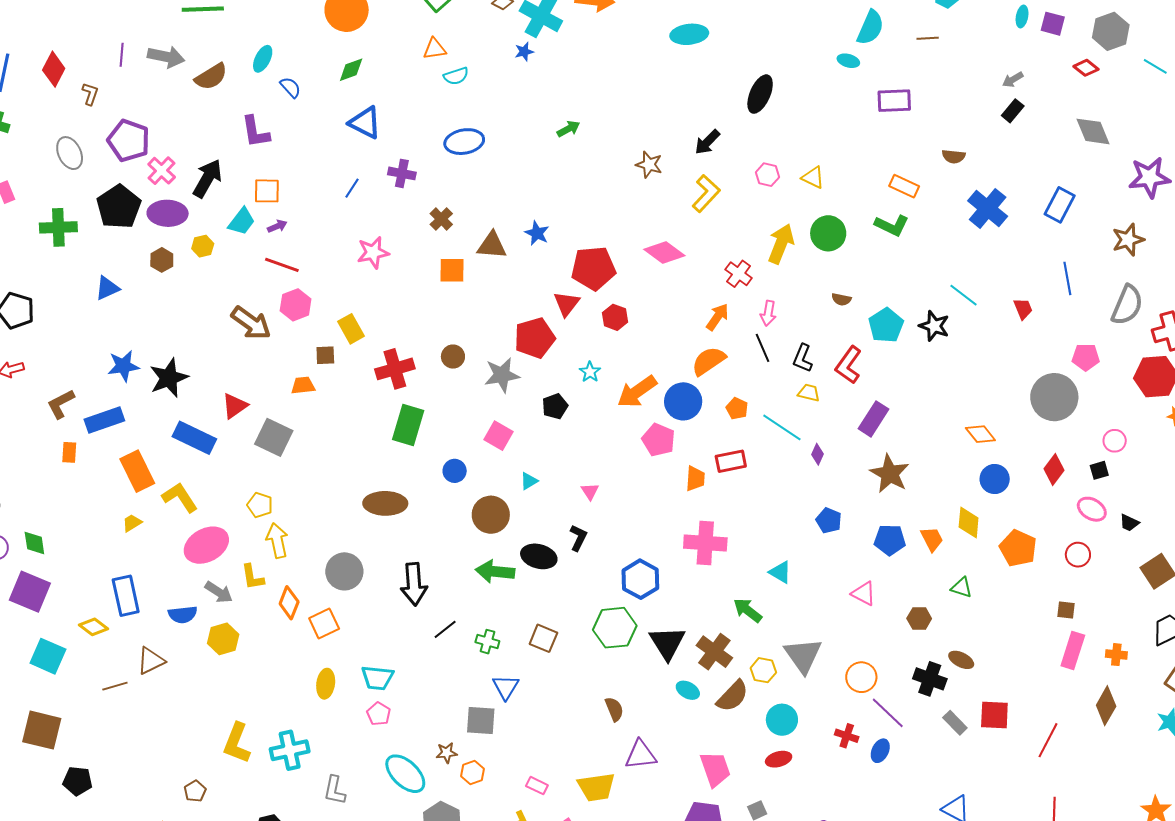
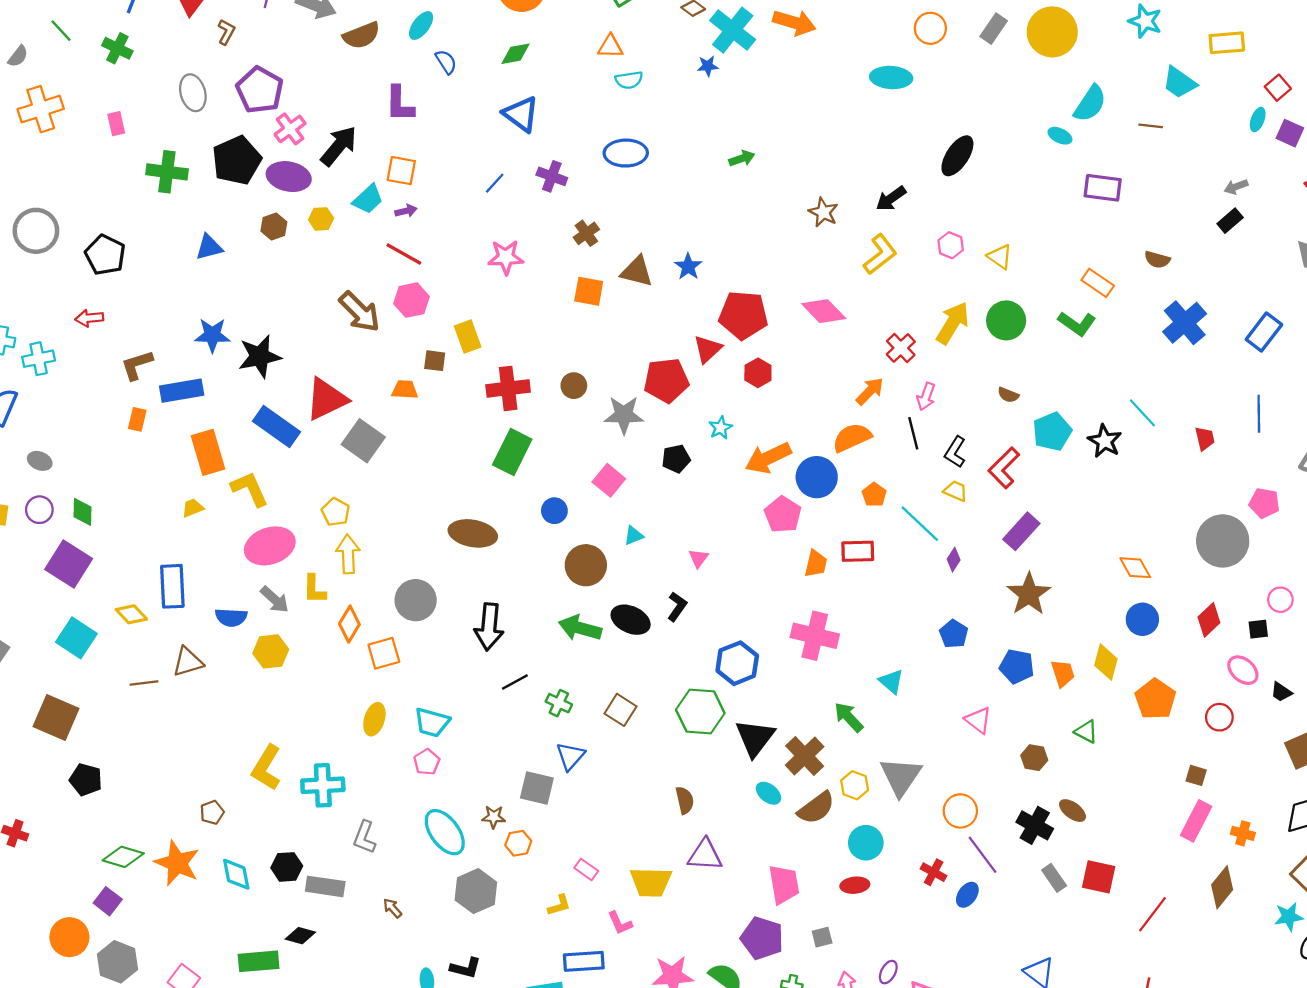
red triangle: (235, 406) -> (326, 399), size x1.5

